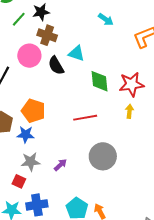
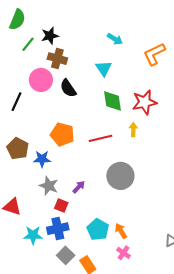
cyan triangle: (77, 53) -> (104, 68), moved, turned 42
orange pentagon: (33, 111) -> (62, 134), moved
yellow arrow: (129, 111) -> (133, 130), moved
gray star: (31, 162) -> (49, 186), turned 30
red square: (19, 181) -> (61, 205), moved

